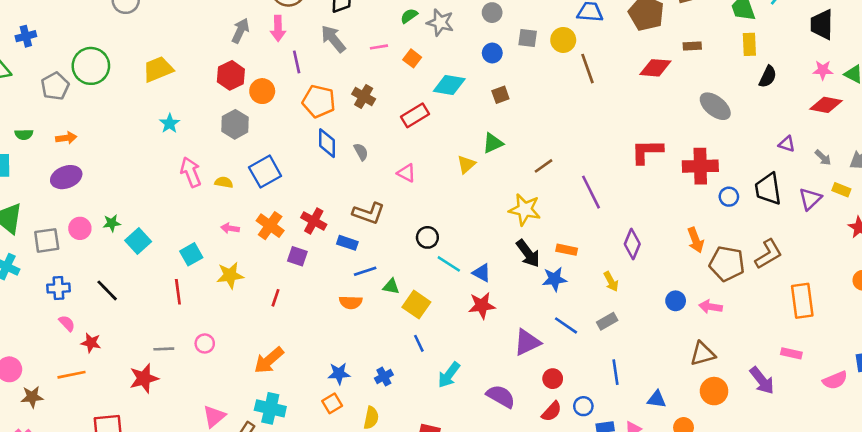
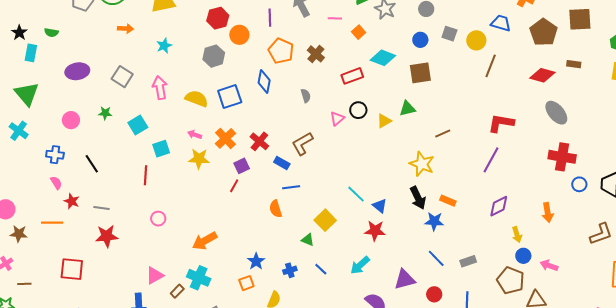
brown line: (588, 69) -> (491, 66), turned 30
brown square: (500, 95) -> (420, 73), size x1.6
gray ellipse: (715, 106) -> (556, 113), moved
orange arrow: (66, 138) -> (126, 29), moved
blue diamond: (327, 143) -> (264, 81), moved
red L-shape: (647, 151) -> (501, 123), moved
pink arrow: (191, 172) -> (160, 88), moved
pink triangle: (406, 173) -> (337, 119), turned 42
yellow semicircle: (224, 182) -> (197, 99), size x1.6
purple line: (591, 192) -> (491, 160), moved, turned 44
brown L-shape: (369, 213) -> (302, 144), turned 120
pink circle: (80, 228) -> (71, 120), moved
black circle: (427, 237) -> (358, 110), moved
gray square: (47, 240) -> (122, 77), moved, turned 30
cyan square: (138, 241) -> (138, 125), moved
purple diamond: (632, 244) -> (499, 206), turned 30
purple square: (297, 256) -> (242, 166), turned 35
brown pentagon: (727, 264) -> (511, 280), moved
yellow star: (230, 275) -> (199, 159), moved
yellow arrow: (611, 281) -> (517, 235), moved
green triangle: (391, 287) -> (308, 240), moved
red line: (276, 298) -> (234, 186), moved
orange semicircle: (351, 302) -> (276, 209), turned 60
purple triangle: (527, 342) -> (405, 279), moved
blue line: (419, 343) -> (321, 269), moved, turned -32
gray line: (164, 349) -> (101, 208), moved
blue star: (339, 374) -> (256, 261), turned 30
cyan arrow: (449, 375) -> (360, 265), moved
red circle: (553, 379) -> (434, 294), moved

